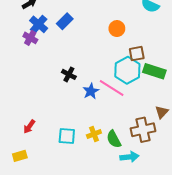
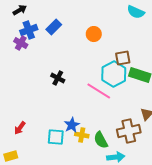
blue cross: (39, 24) -> (29, 30), turned 30
orange circle: (117, 29) -> (94, 34), moved
blue star: (91, 91) -> (72, 125), moved
yellow cross: (94, 134) -> (82, 135), turned 32

